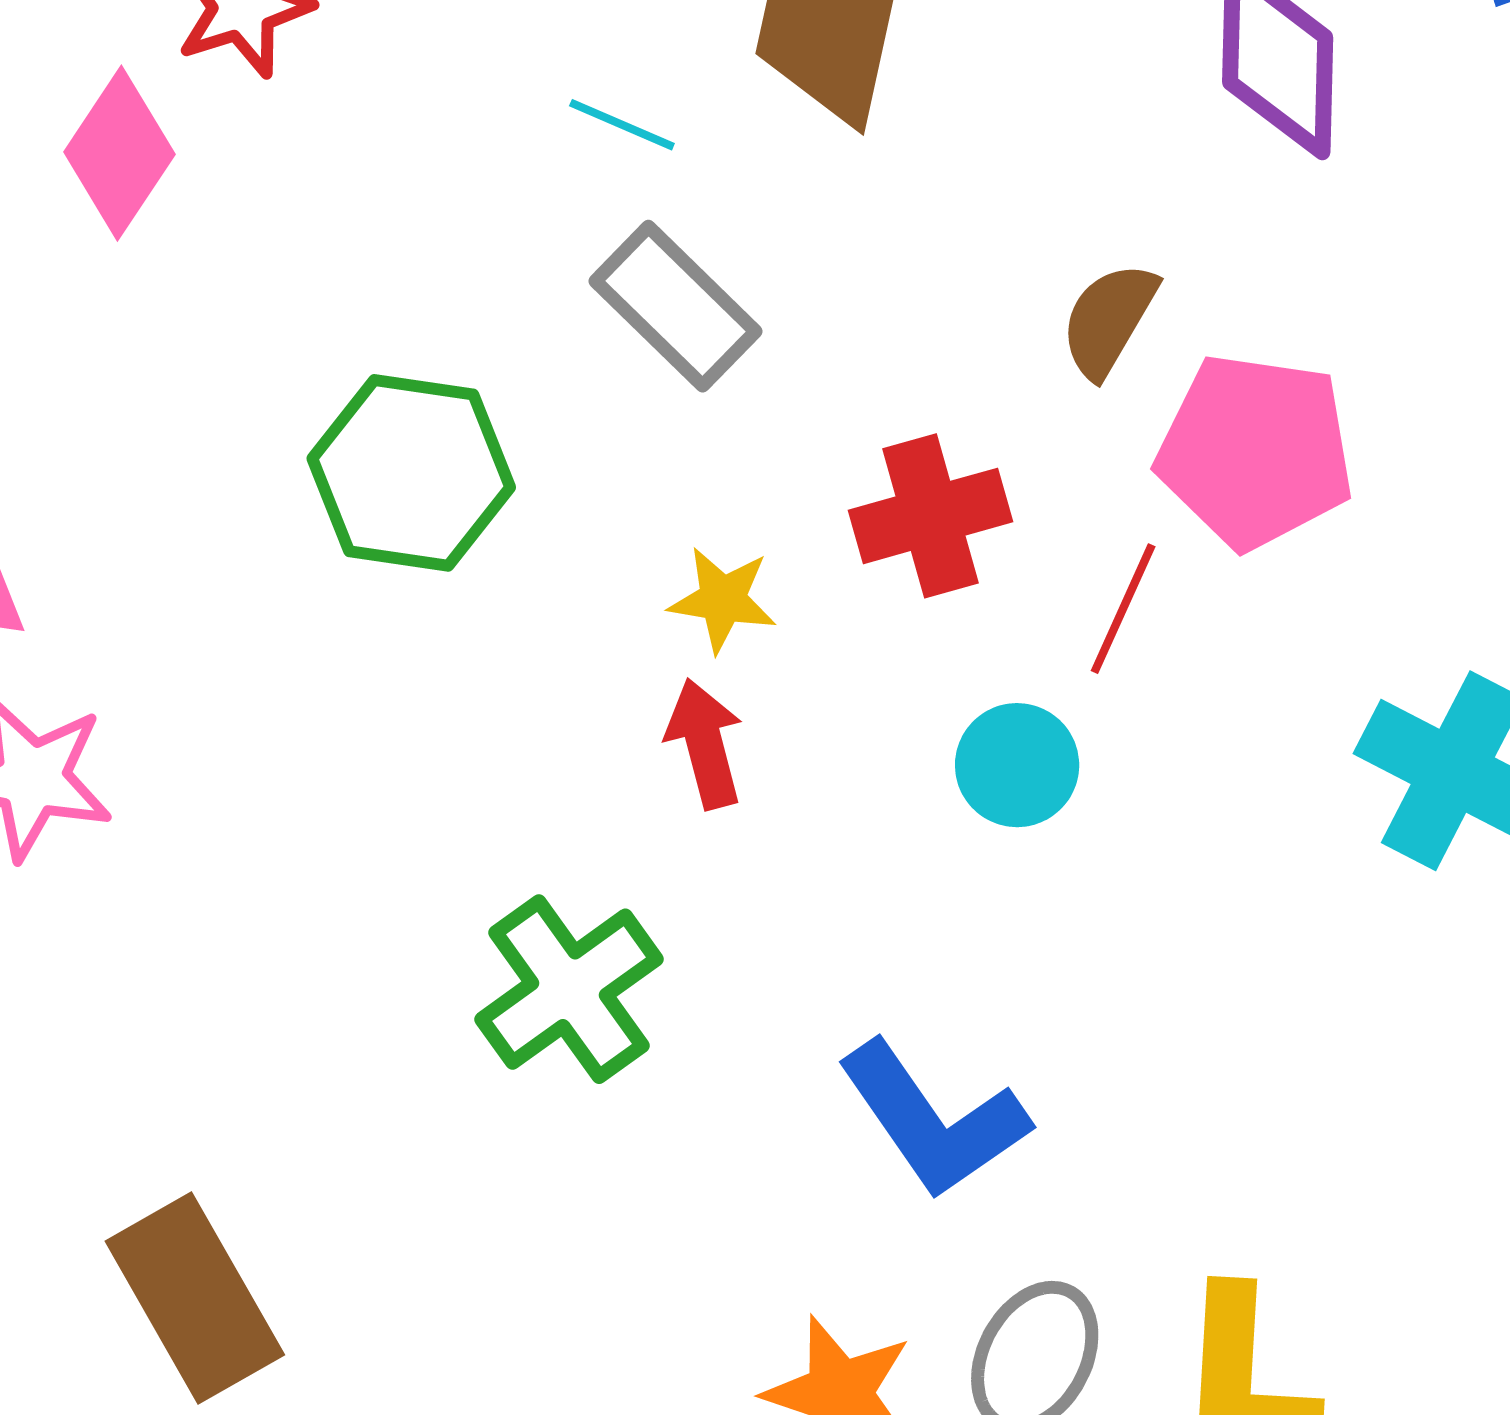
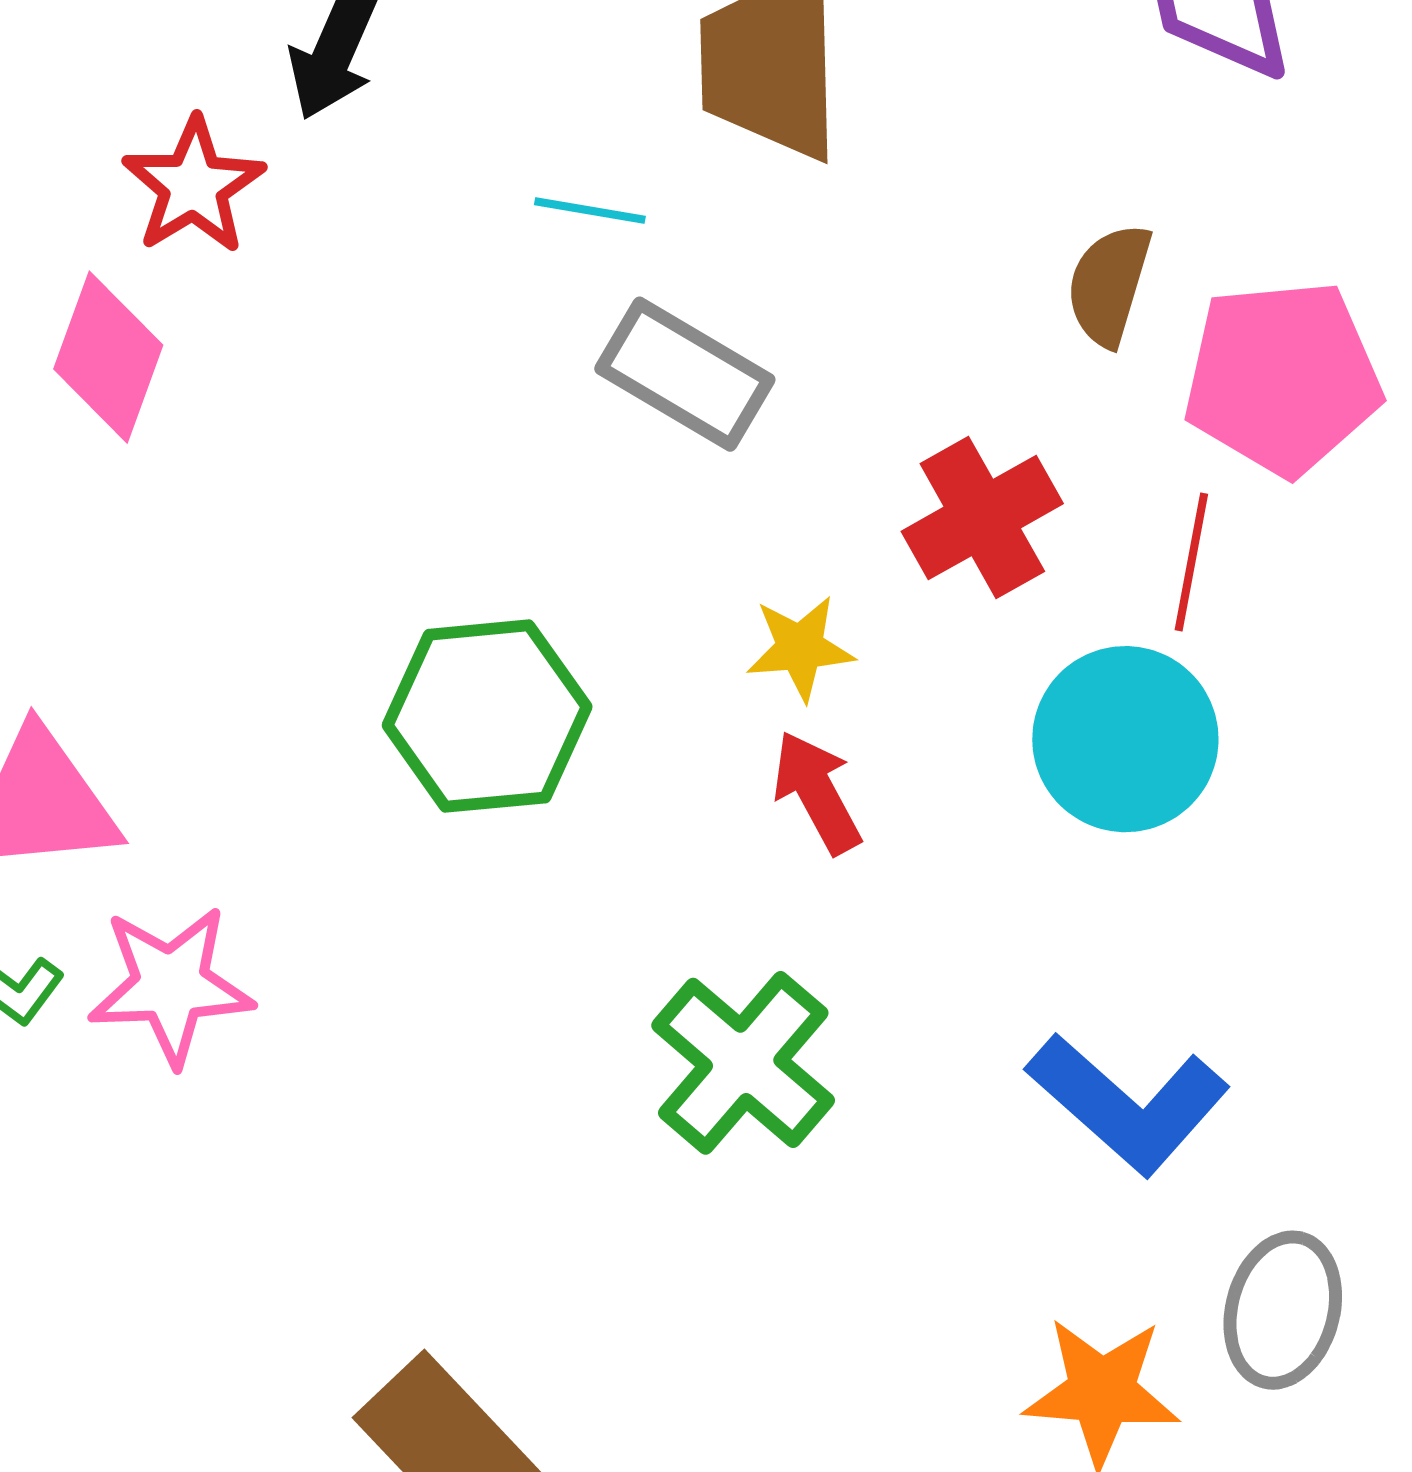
green hexagon: (411, 473) -> (487, 716), moved
cyan circle: (1017, 765) -> (1125, 739), size x1.5

